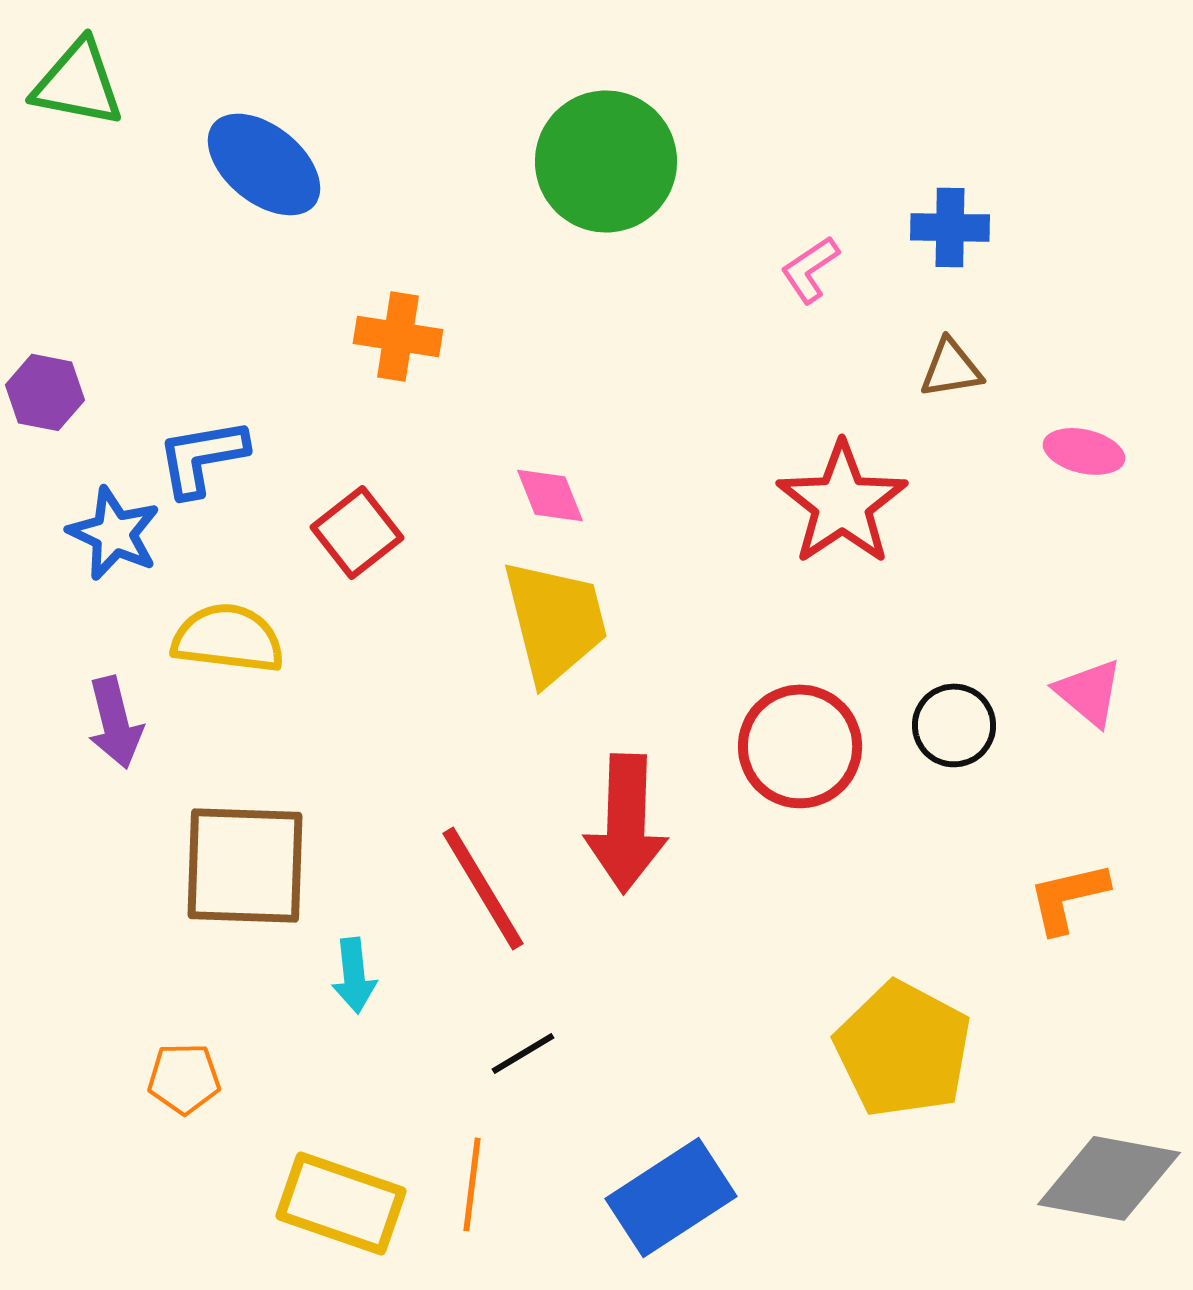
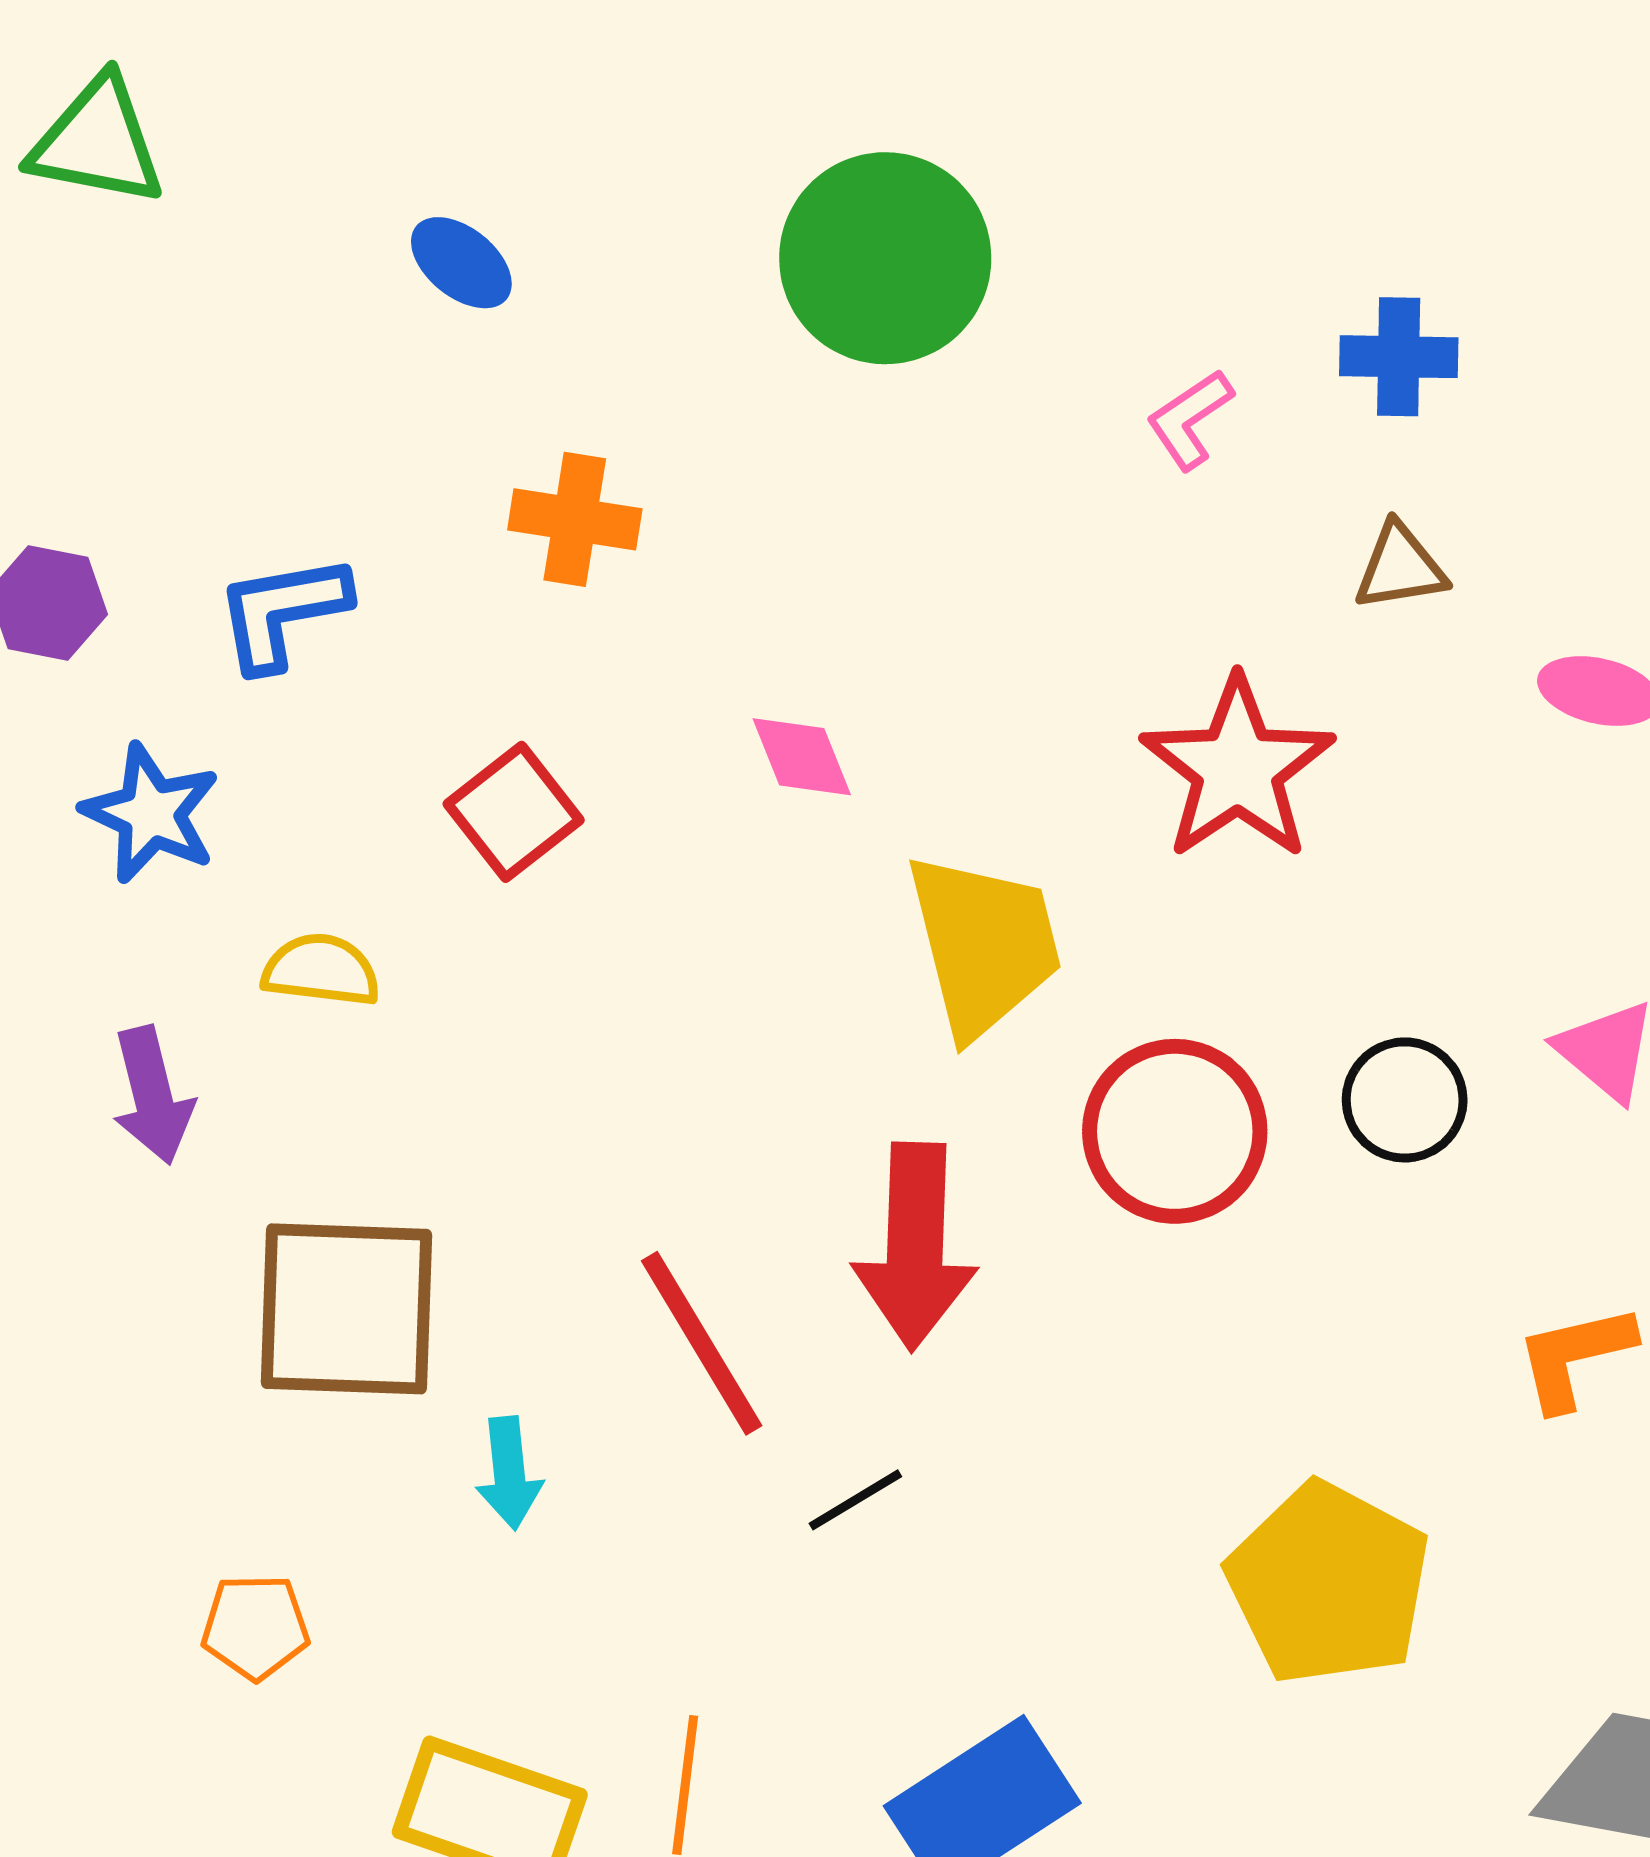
blue ellipse: (264, 164) -> (461, 263), moved, size x0.6
blue L-shape: (202, 457) -> (282, 612), moved
yellow trapezoid: (555, 621) -> (984, 945), moved
yellow semicircle: (228, 638) -> (321, 970), size x0.7
black line: (523, 1053) -> (855, 1500), moved

